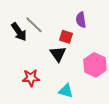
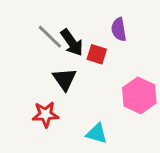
black arrow: (19, 32) -> (72, 43), moved
black triangle: (58, 54) -> (65, 79), moved

